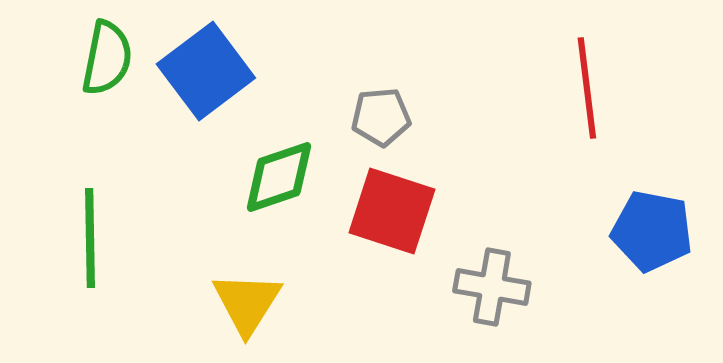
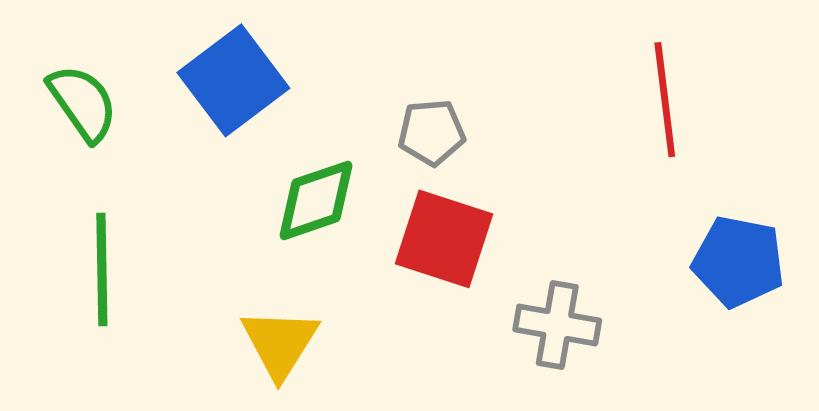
green semicircle: (107, 58) -> (83, 103), moved, turned -46

